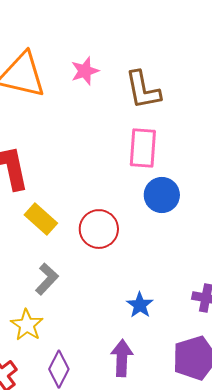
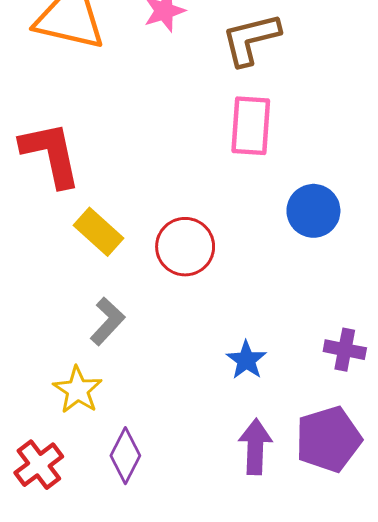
brown L-shape: (143, 90) -> (251, 39), turned 87
blue circle: (162, 195) -> (313, 211), moved
purple arrow: (122, 358) -> (255, 447), moved

